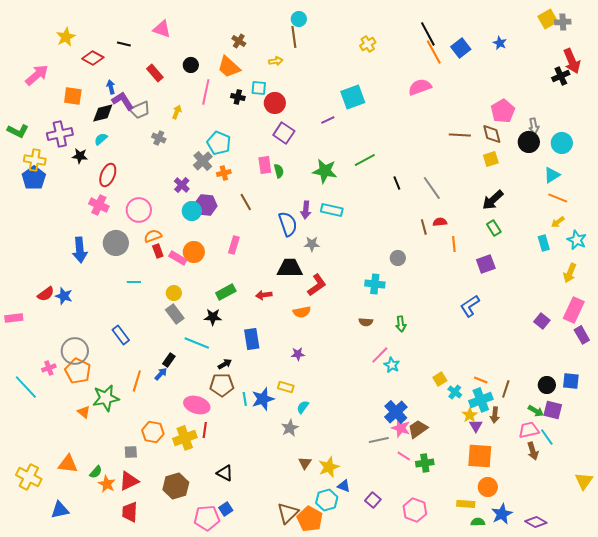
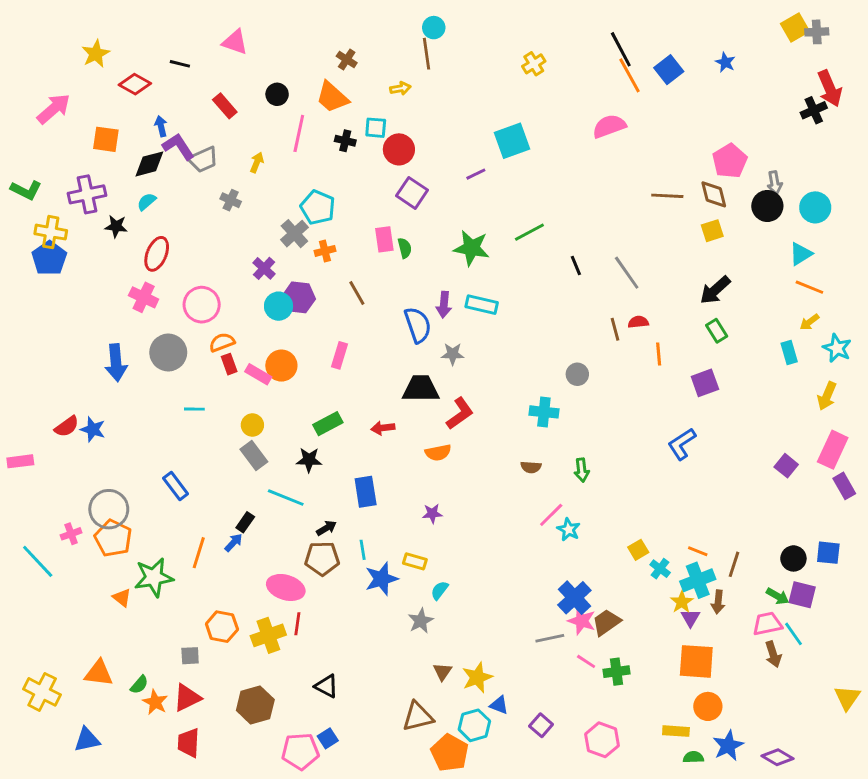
cyan line: (245, 399) -> (363, 550), moved
brown triangle: (288, 513) -> (418, 717), moved, turned 30

